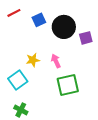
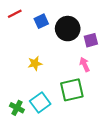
pink arrow: (56, 61) -> (85, 64), moved
cyan square: (18, 80) -> (40, 103), moved
green cross: (21, 110) -> (17, 108), moved

